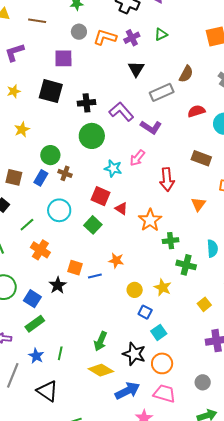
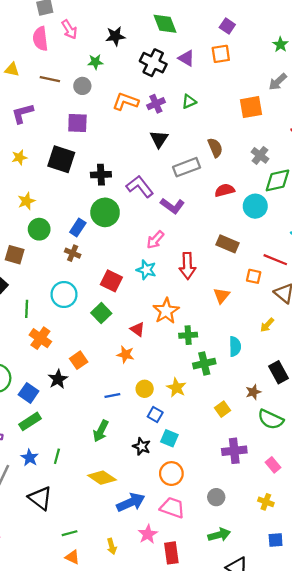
gray circle: (79, 32) -> (82, 86), moved
brown semicircle: (186, 74) -> (215, 148), turned -54
green circle: (50, 155) -> (39, 229), moved
cyan star: (113, 168) -> (146, 270), moved
blue rectangle: (41, 178) -> (78, 227), moved
red triangle: (121, 209) -> (137, 329), moved
green line: (27, 225) -> (27, 309), turned -49
green cross: (186, 265) -> (204, 364), turned -30
orange square: (75, 268) -> (79, 360), turned 35
blue line: (95, 276) -> (112, 396), moved
cyan square: (159, 332) -> (169, 438), turned -35
green arrow: (100, 341) -> (101, 431), moved
black star: (134, 354) -> (142, 446), moved, size x0.7

